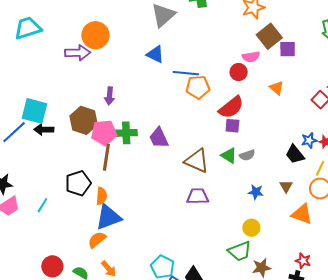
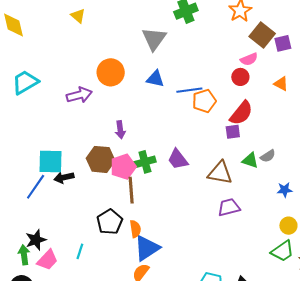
orange circle: (95, 35) -> (111, 72), moved
purple square: (232, 126) -> (233, 132), moved

